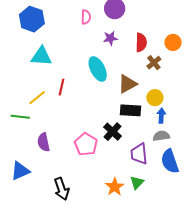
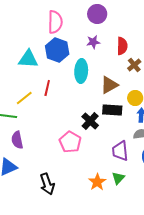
pink semicircle: (86, 17) -> (55, 22), moved, size x1.6
blue hexagon: (32, 19) -> (57, 50), moved
cyan ellipse: (98, 69) -> (81, 71), turned 30
black cross: (112, 132) -> (90, 121), moved
purple semicircle: (44, 142) -> (17, 140), moved

